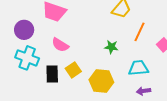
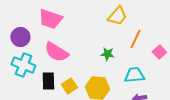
pink semicircle: (60, 45) -> (56, 52), size x1.4
yellow square: (73, 70) -> (69, 86), moved

